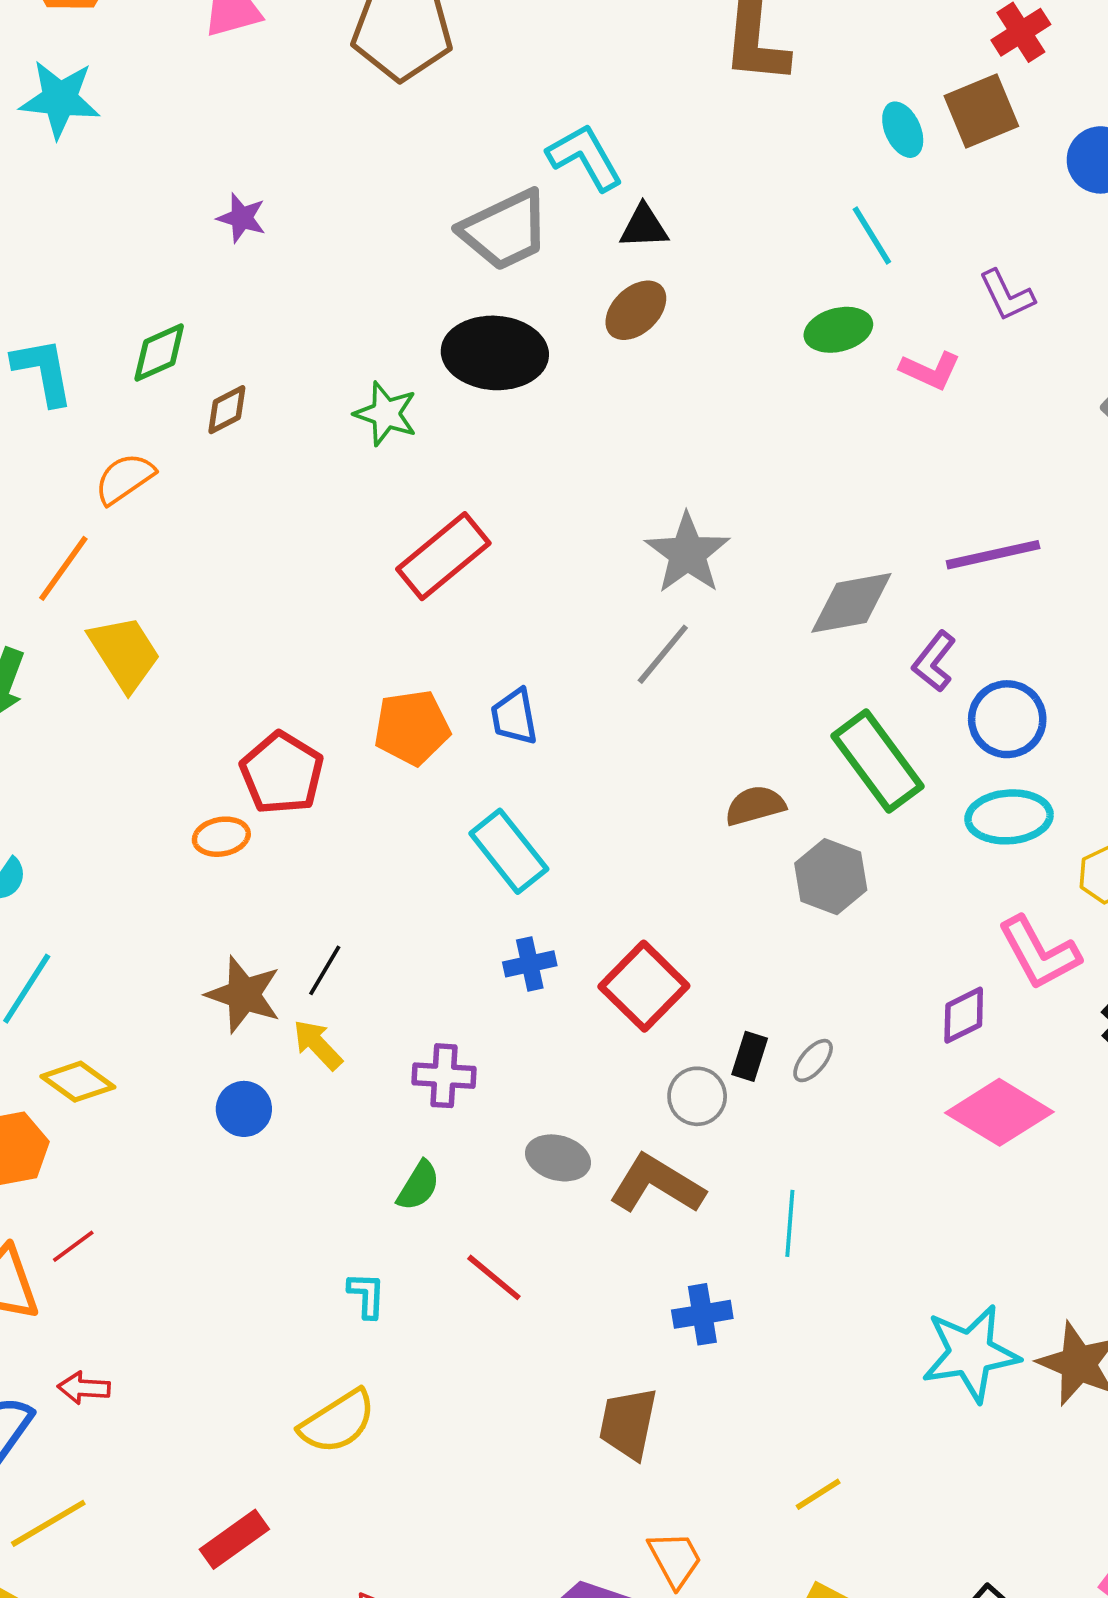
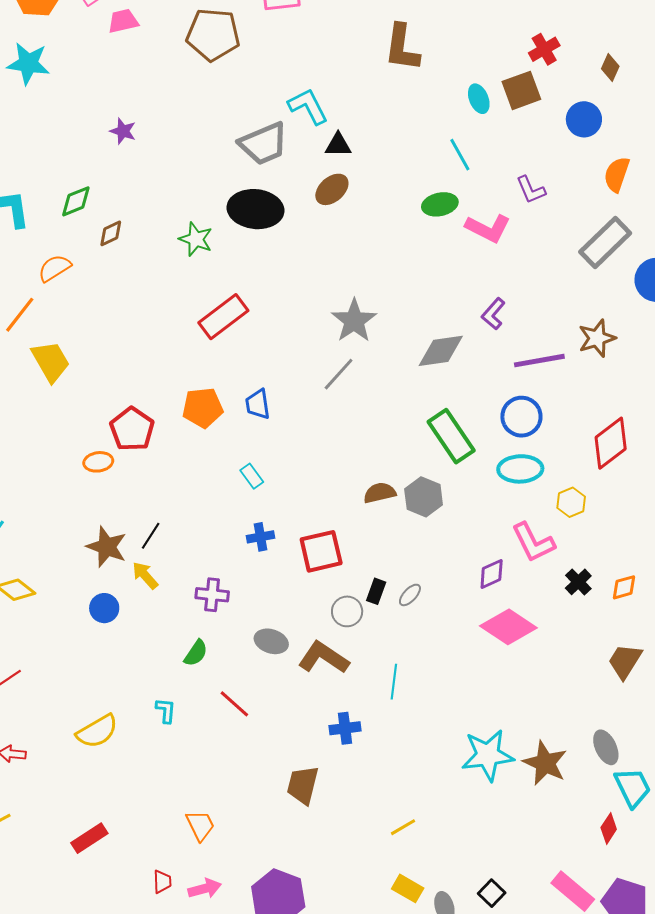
pink L-shape: (930, 370) -> (488, 228), size x1.4
purple line: (993, 555) -> (539, 361), moved
purple L-shape: (934, 662) -> (493, 314), moved
brown semicircle: (755, 806) -> (380, 493), moved
cyan rectangle: (509, 851) -> (252, 476), size x0.6
red square: (644, 986) -> (321, 551), turned 30
yellow semicircle: (338, 1422) -> (97, 731), moved
orange trapezoid: (675, 1559) -> (200, 825), moved

